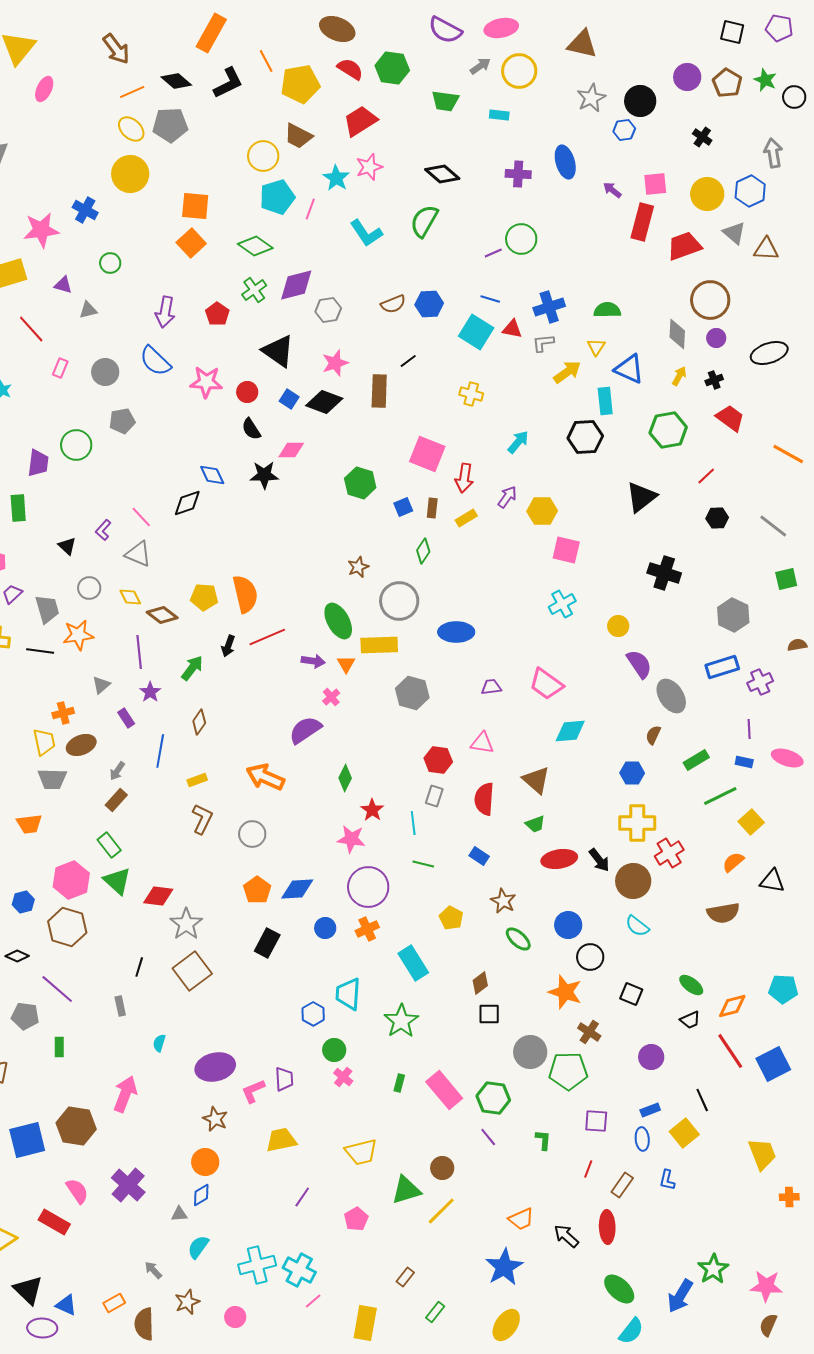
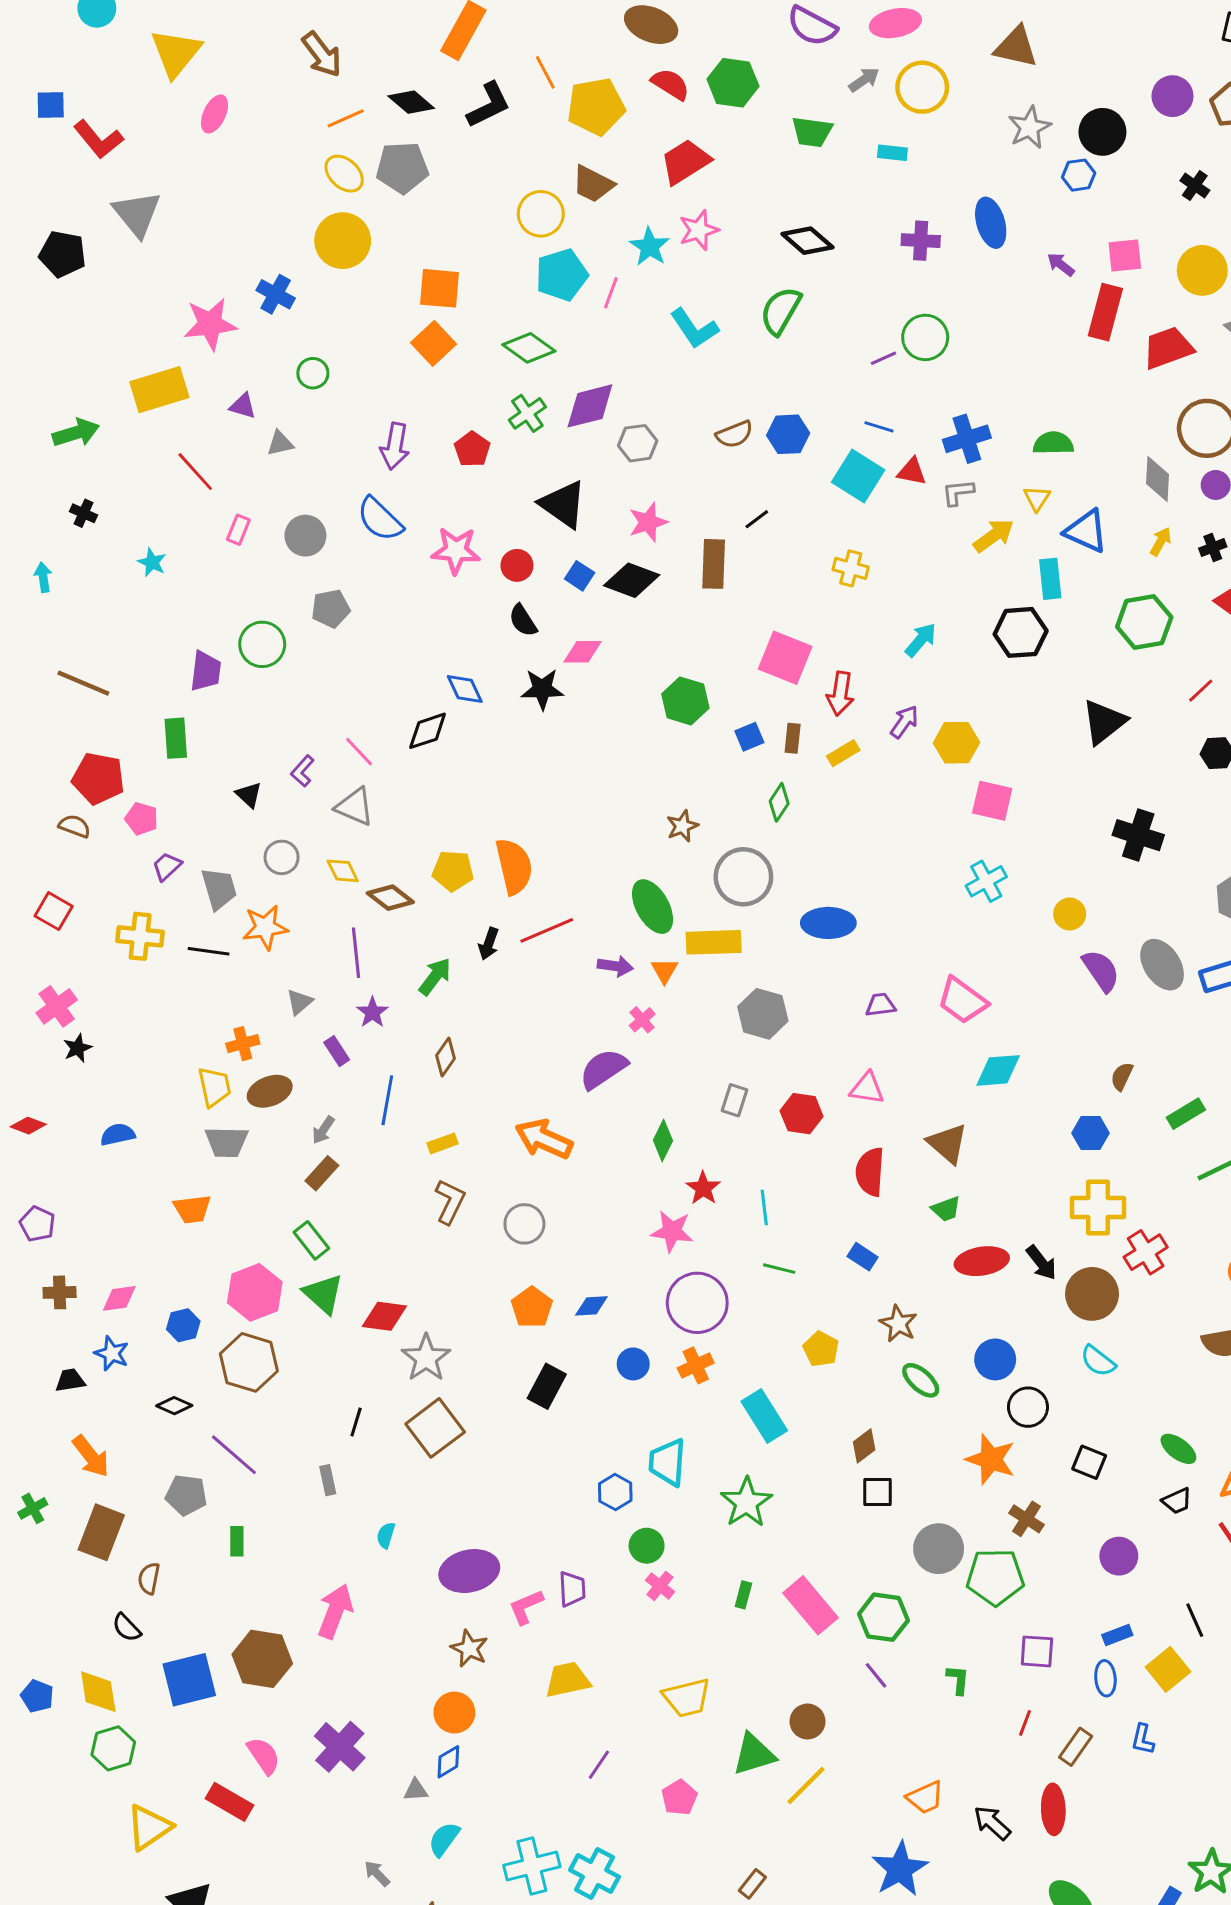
gray ellipse: (671, 696) -> (1162, 965), moved
gray rectangle: (434, 796) -> (734, 1100), moved
blue diamond: (297, 889) -> (591, 1306), size x0.7

